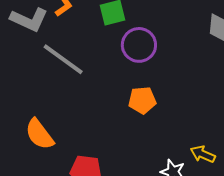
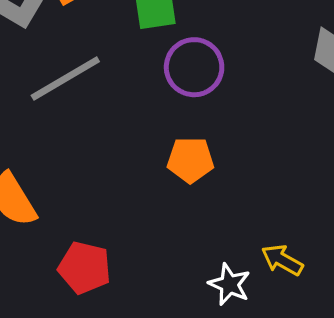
gray line: (63, 59) -> (65, 78), turned -72

